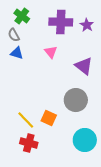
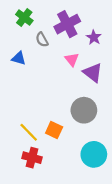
purple cross: (61, 22) -> (67, 24), turned -30
purple star: (87, 25) -> (94, 37), moved
gray semicircle: (14, 35) -> (42, 40), moved
pink triangle: (51, 52) -> (72, 59), moved

